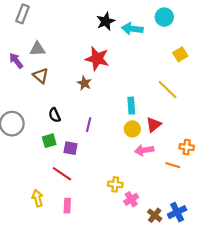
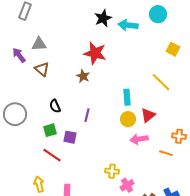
yellow square: (180, 54) -> (173, 49), turned -32
red line: (62, 174) -> (52, 155), moved

